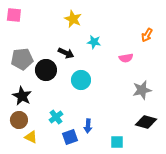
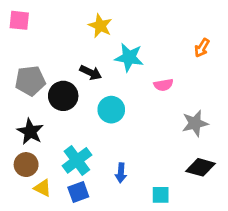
cyan star: (94, 42) -> (129, 57), size x1.5
pink semicircle: (126, 58) -> (163, 85), moved
cyan cross: (56, 117) -> (77, 160), size x1.5
blue square: (70, 137) -> (78, 192), moved

